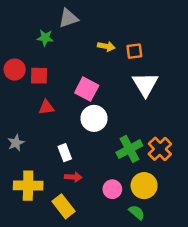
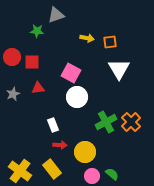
gray star: (16, 143) -> (13, 94), moved
yellow cross: (28, 186) -> (20, 171), moved, turned 35
yellow circle: (144, 186) -> (85, 152), moved
pink circle: (112, 189) -> (92, 176), moved

